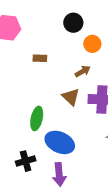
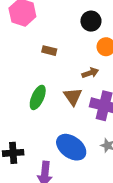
green ellipse: (37, 118) -> (38, 97), moved
blue ellipse: (60, 142) -> (71, 147), moved

